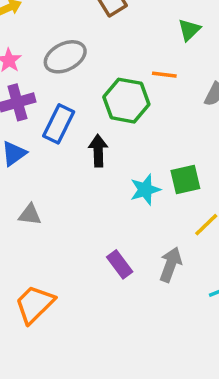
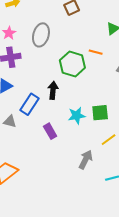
gray ellipse: (65, 57) -> (41, 35), turned -55
blue rectangle: (59, 124) -> (30, 104), moved
purple rectangle: (120, 264) -> (50, 131), moved

